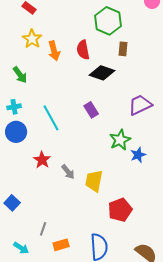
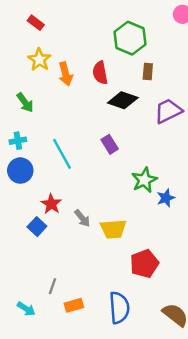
purple trapezoid: (140, 105) -> (168, 111), moved
yellow trapezoid: (94, 181) -> (113, 229), turned -105
blue square: (12, 203) -> (37, 227), moved

